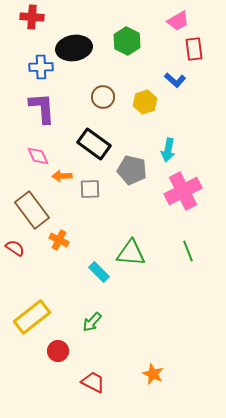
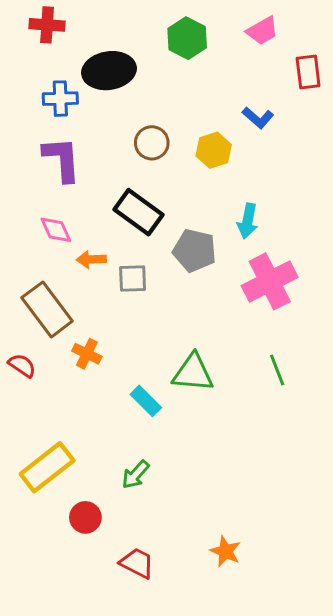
green hexagon: (127, 41) -> (187, 38), moved
red rectangle: (194, 49) -> (308, 72), moved

